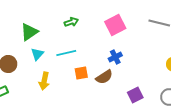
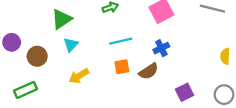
cyan line: (66, 53) -> (121, 41), moved
yellow arrow: (44, 81) -> (79, 76), turned 48

